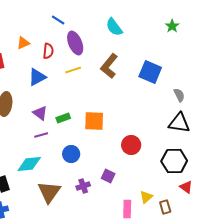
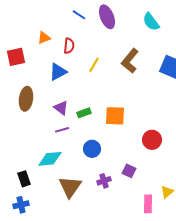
cyan semicircle: (114, 27) -> (151, 22), moved
purple ellipse: (75, 43) -> (107, 17), moved
yellow line: (73, 70) -> (94, 65), turned -42

